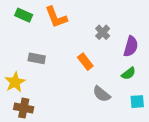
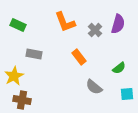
green rectangle: (24, 15) -> (18, 25), moved
orange L-shape: (56, 17) -> (65, 22), moved
purple semicircle: (131, 46) -> (118, 24), moved

